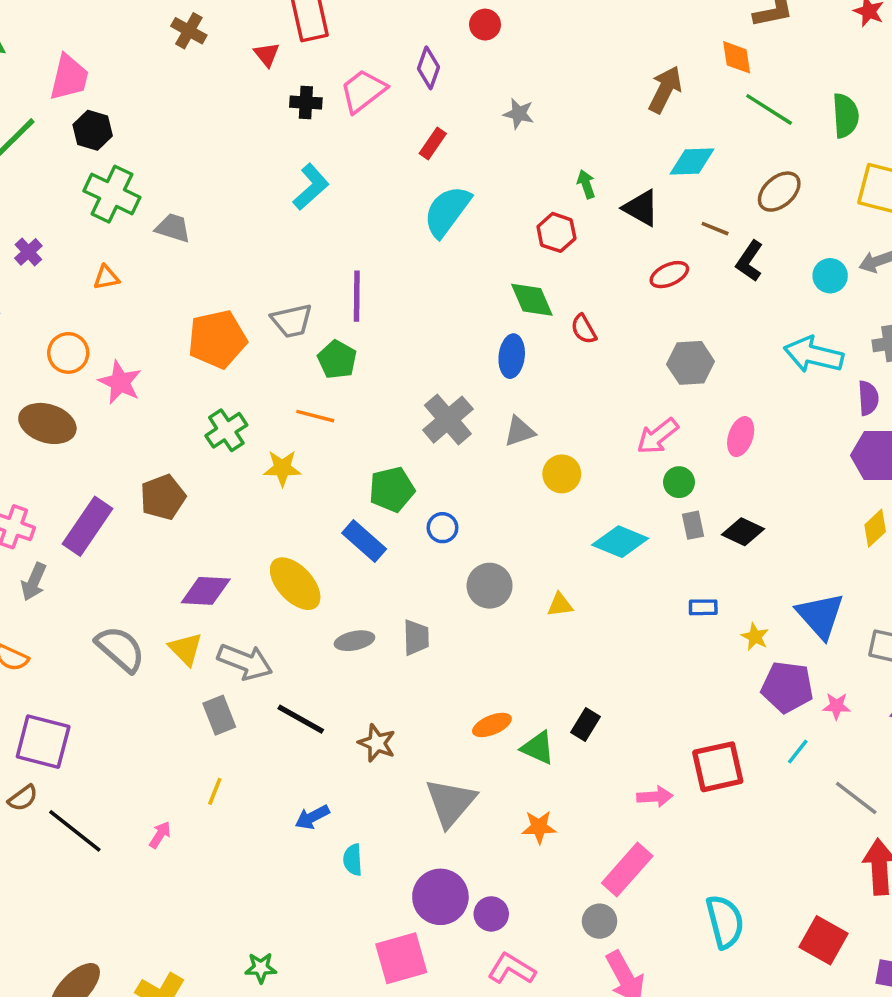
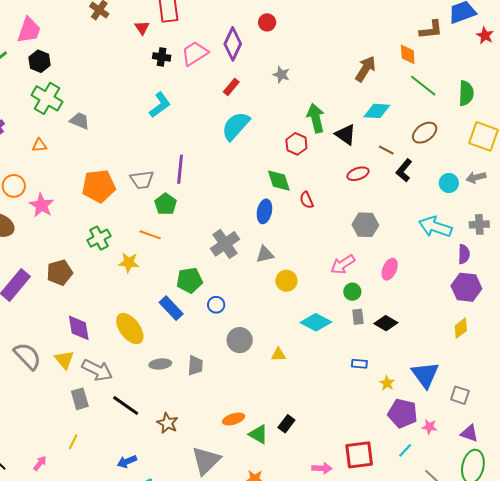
purple diamond: (428, 68) -> (233, 44), size x1.4
green arrow: (586, 184) -> (316, 118), size x1.8
purple diamond: (206, 591) -> (79, 328), turned 72

